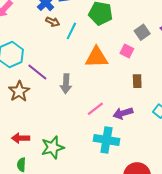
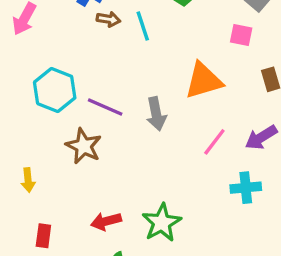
cyan line: (71, 31) -> (143, 26), turned -30
orange triangle: (97, 57) -> (203, 81), moved
cyan cross: (106, 140) -> (246, 188), size x0.7

